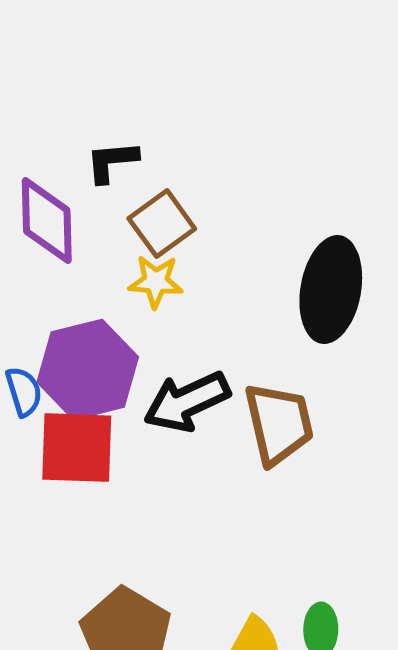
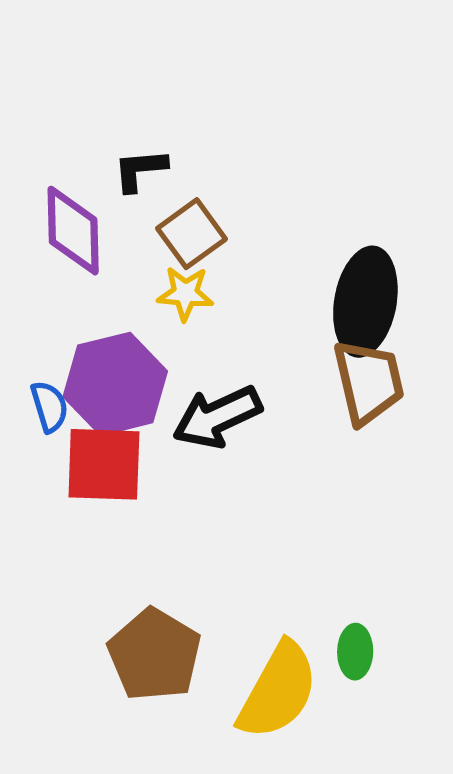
brown trapezoid: (279, 424) -> (369, 382), moved

